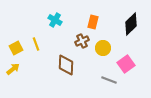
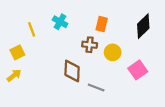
brown cross: (82, 41) -> (90, 45), turned 32
yellow line: (36, 44) -> (32, 29), moved
gray line: (109, 80) -> (96, 87), moved

